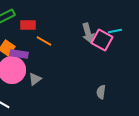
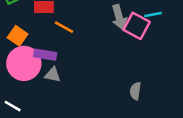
purple rectangle: (19, 54) -> (45, 55), moved
gray triangle: (35, 79) -> (53, 75), turned 48

